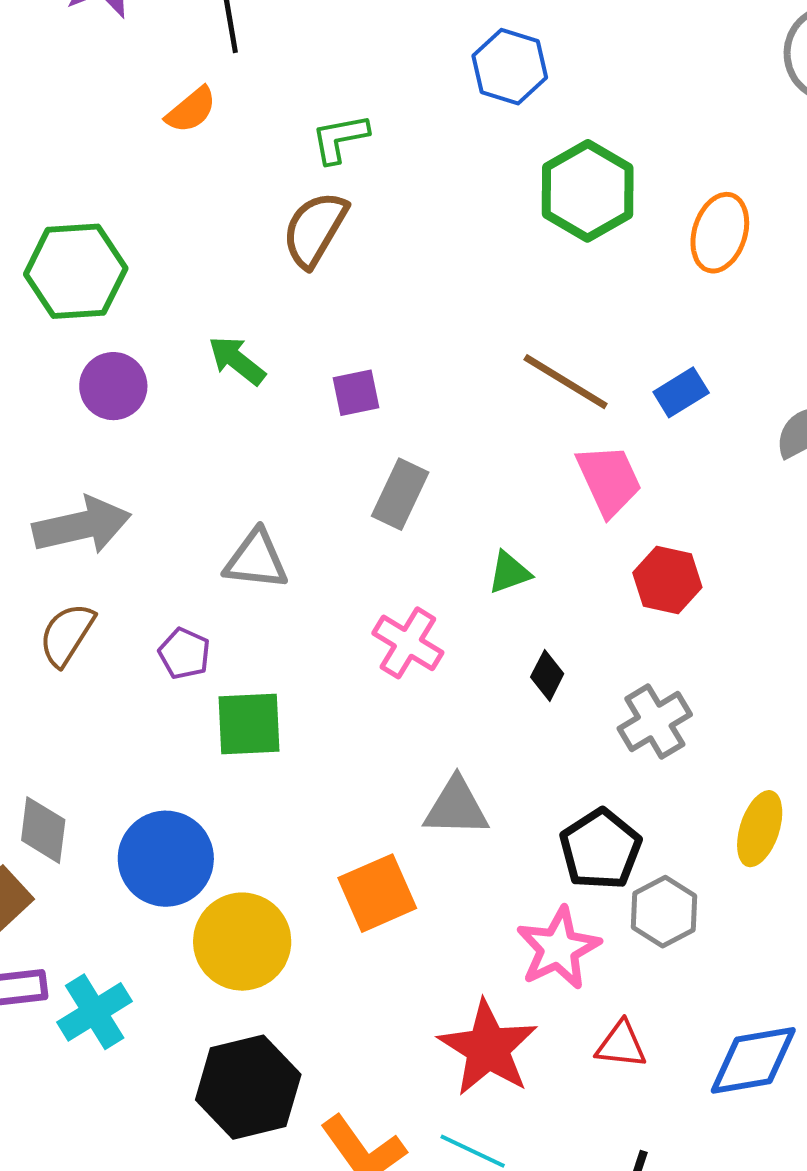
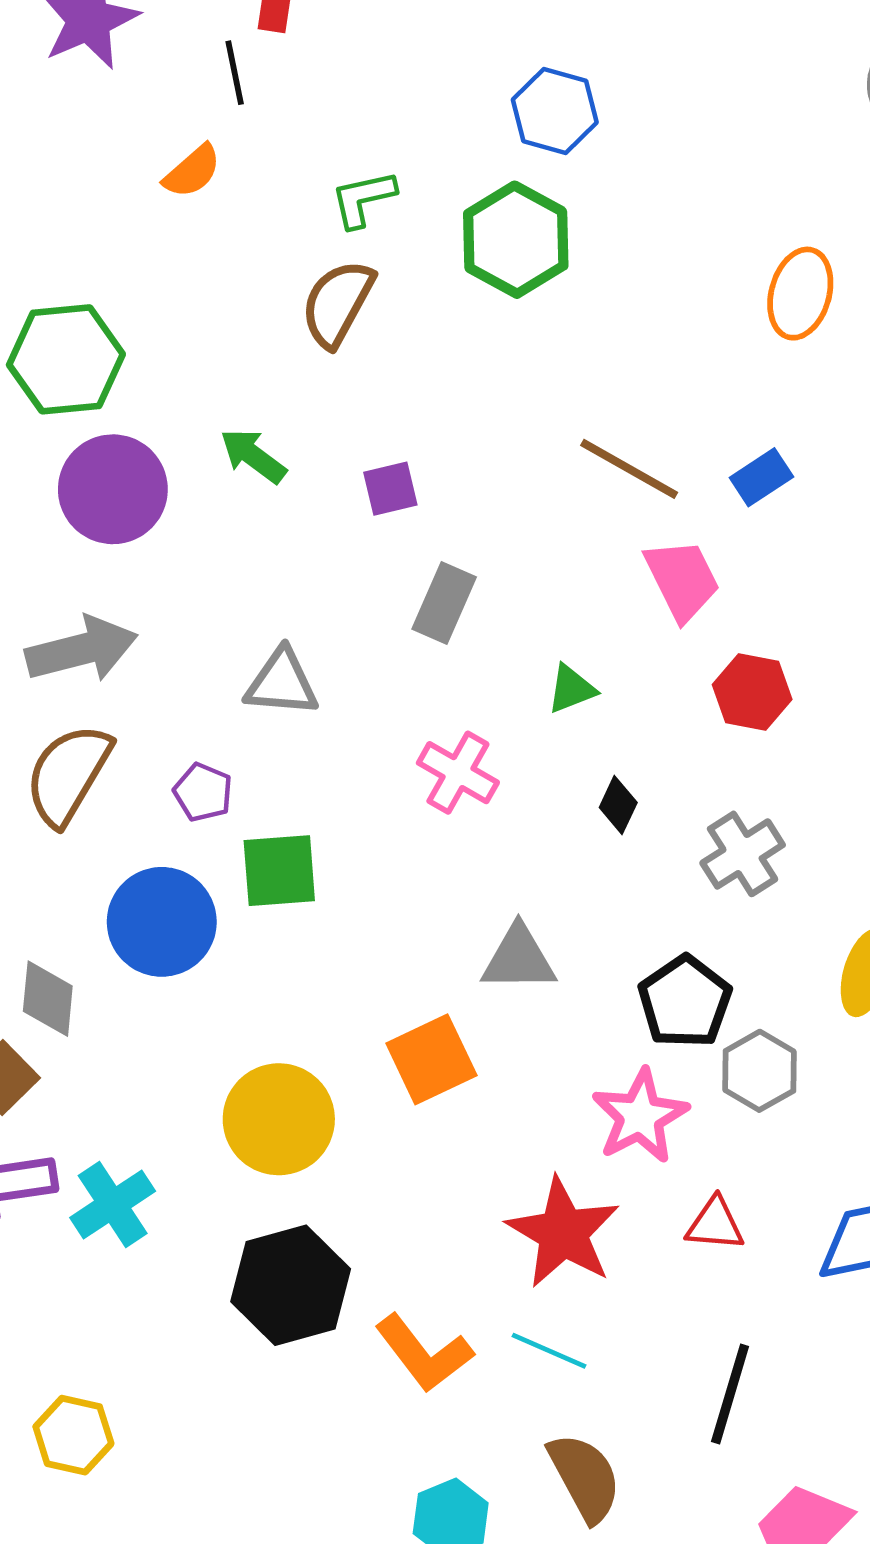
green hexagon: (588, 191) -> (516, 240), moved
purple circle: (113, 386) -> (113, 489), size x1.4
brown semicircle: (67, 634) -> (68, 774), size x1.4
blue circle: (166, 859) -> (162, 922), moved

